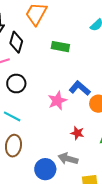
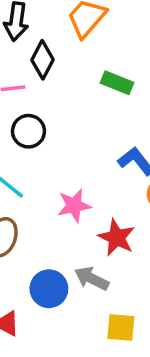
pink star: (57, 101) -> (74, 206), moved
red star: (77, 133) -> (116, 238), size x1.5

